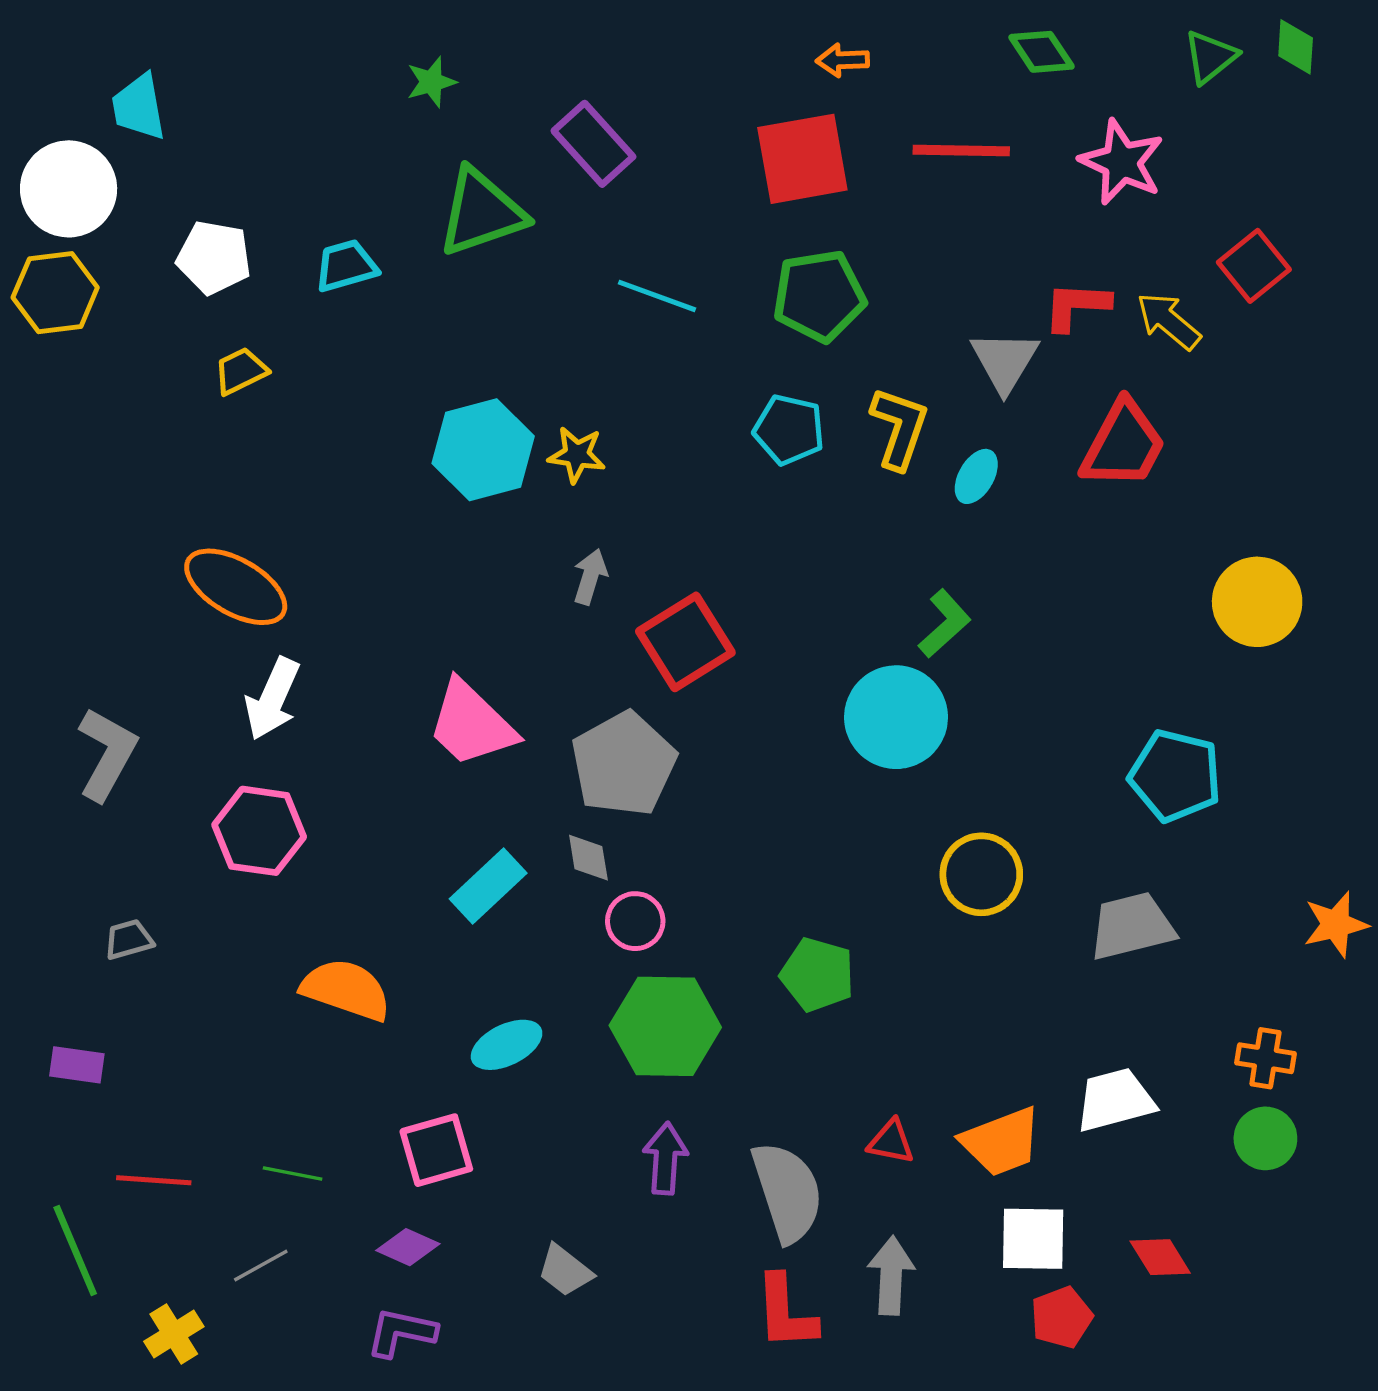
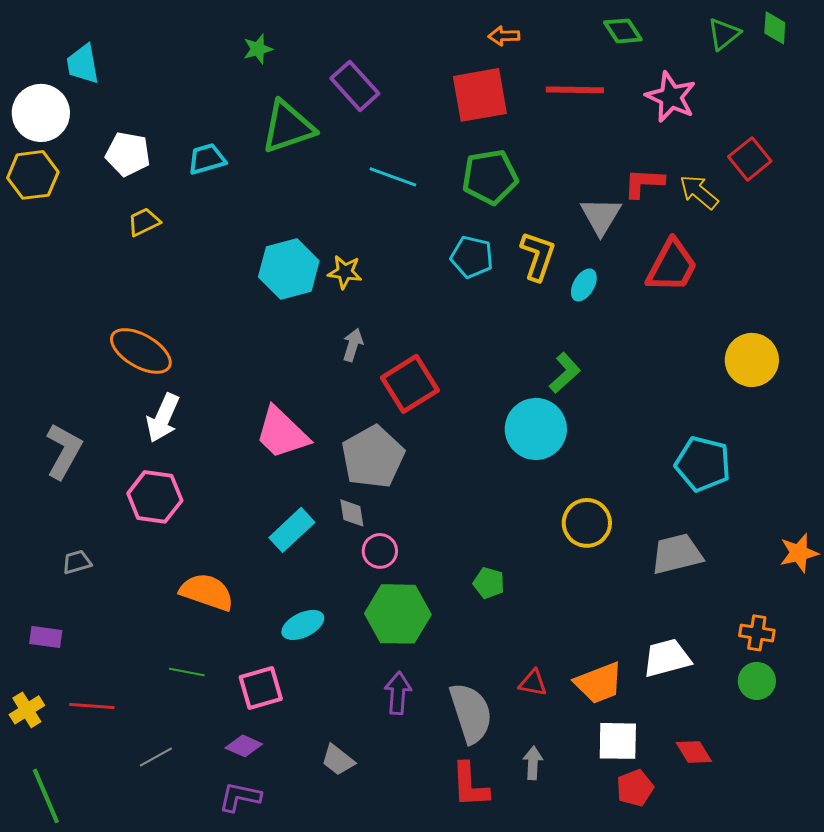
green pentagon: (817, 975) -> (489, 583), size x0.7
green line: (293, 1174) -> (187, 672), moved
green line: (75, 1250) -> (46, 796), moved
gray arrow: (891, 1276) -> (533, 763), size x0.7
yellow cross: (174, 1334) -> (27, 710), moved

